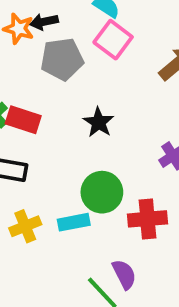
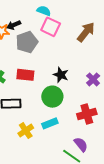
red rectangle: (23, 120) -> (25, 75), moved
black star: (99, 122) -> (61, 75), moved
green circle: (102, 192) -> (52, 97), moved

